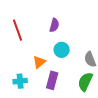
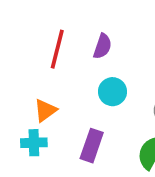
red line: (17, 30) -> (57, 49), moved, turned 30
orange triangle: (39, 62) -> (45, 110), moved

